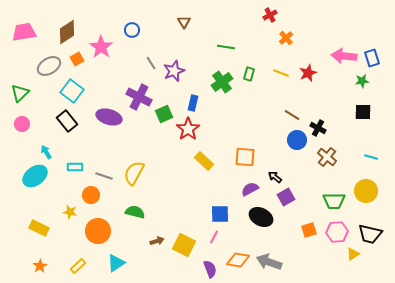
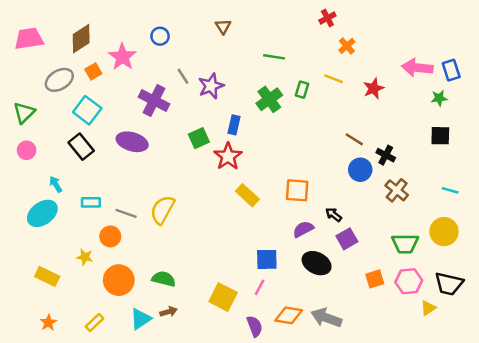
yellow line: (281, 73) -> (334, 79), moved
purple cross: (139, 97) -> (154, 101), moved
green semicircle: (135, 212) -> (164, 279), moved
brown arrow: (157, 241) -> (169, 312), moved

